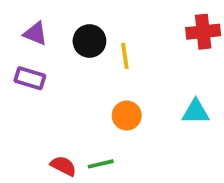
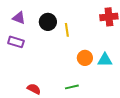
orange circle: (127, 116) -> (85, 58), moved
green line: (101, 164) -> (72, 87), moved

